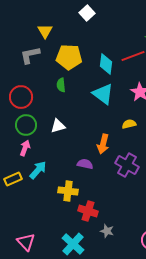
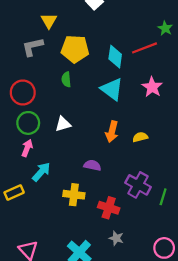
yellow semicircle: (129, 124) -> (140, 137), moved
orange arrow: (103, 144) -> (112, 132), moved
purple cross: (127, 165) -> (138, 185), moved
yellow rectangle: (13, 179) -> (14, 193), moved
red cross: (88, 211) -> (109, 208), moved

